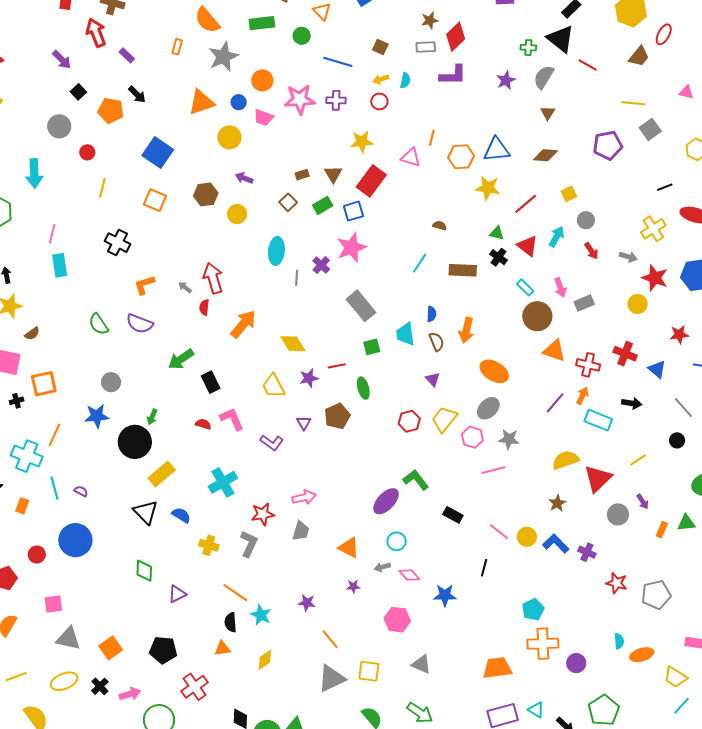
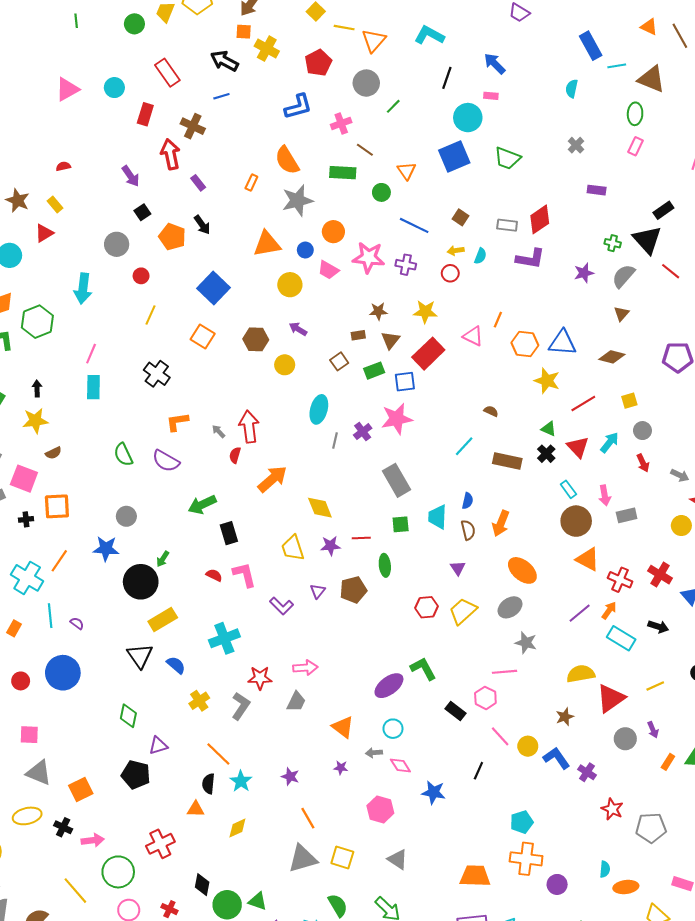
brown star: (430, 20) -> (378, 311), moved
pink hexagon: (472, 437) -> (485, 698), moved
yellow cross: (209, 545) -> (199, 701), turned 30
black pentagon: (163, 650) -> (136, 775), moved
black cross: (100, 686) -> (63, 827), turned -30

